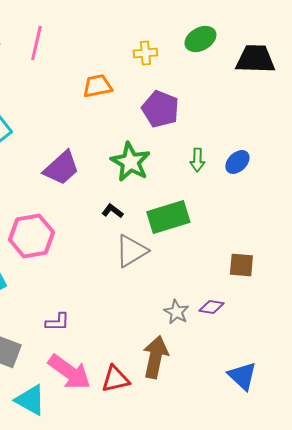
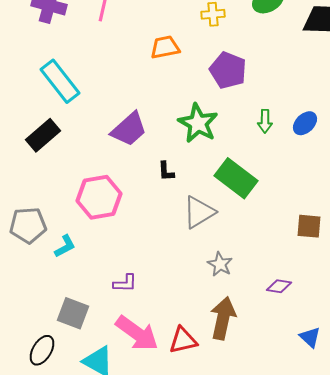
black L-shape: (112, 211) -> (166, 171), moved, turned -130
green rectangle: (168, 217) -> (236, 178), turned 54
purple diamond: (211, 307) -> (279, 286), moved
gray star: (176, 312) -> (220, 264), moved
blue triangle: (242, 376) -> (310, 337), size x0.7

